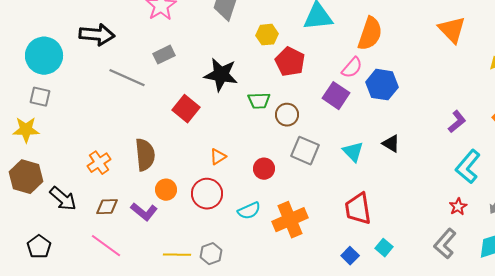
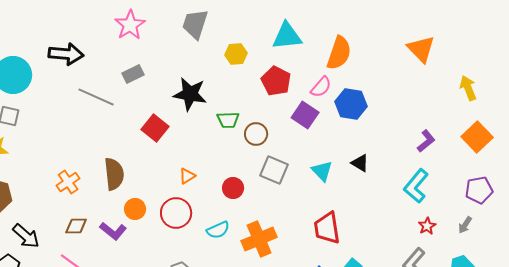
red pentagon: (290, 62) -> (276, 81), moved
cyan L-shape: (468, 167) -> (416, 186), moved
black arrow: (63, 199) -> (26, 236), moved

